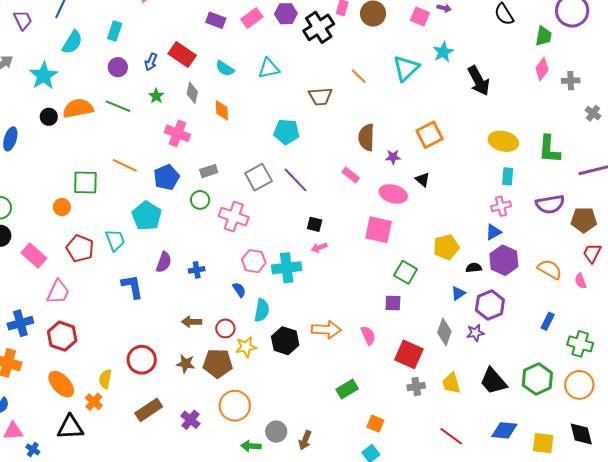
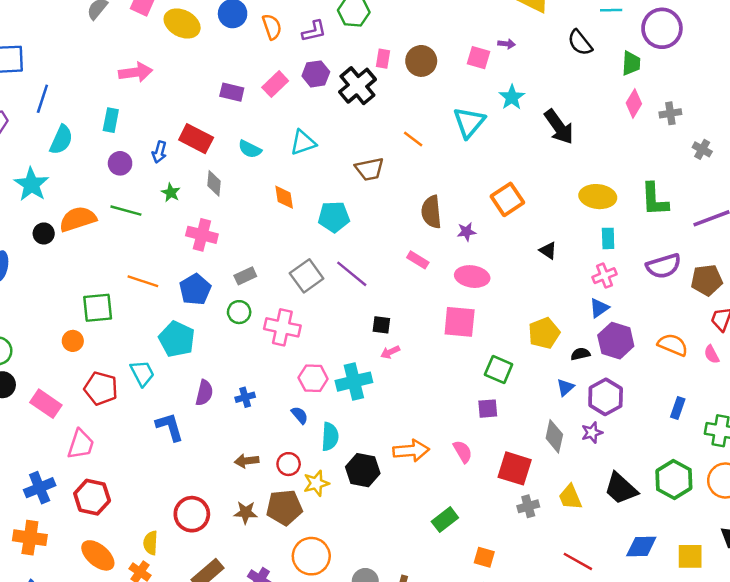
orange diamond: (222, 110) -> (284, 197), moved
black triangle: (423, 180) -> (548, 251), moved

